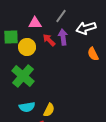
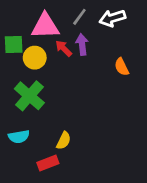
pink triangle: (35, 23) -> (45, 26), size x1.6
white arrow: (86, 28) -> (112, 18), moved
cyan semicircle: (27, 107) -> (19, 137), moved

